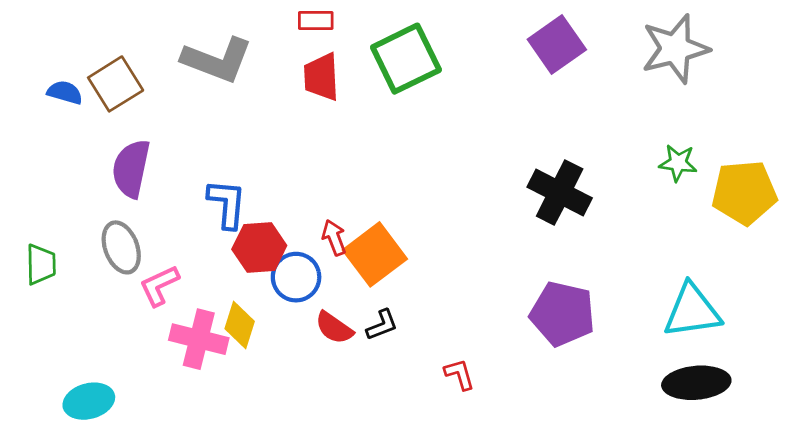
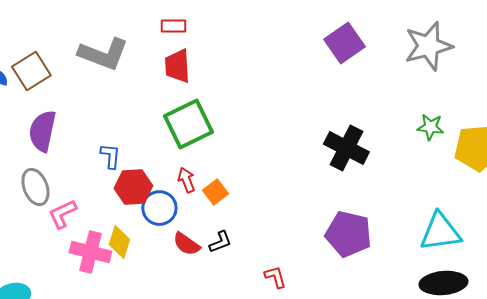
green square: (406, 59) -> (188, 124), moved
blue L-shape: (227, 204) -> (110, 156), size x0.7
orange square: (375, 254) -> (215, 192), size x0.6

